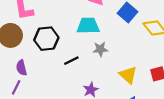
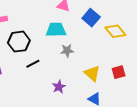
black line: (71, 61) -> (33, 64), moved

